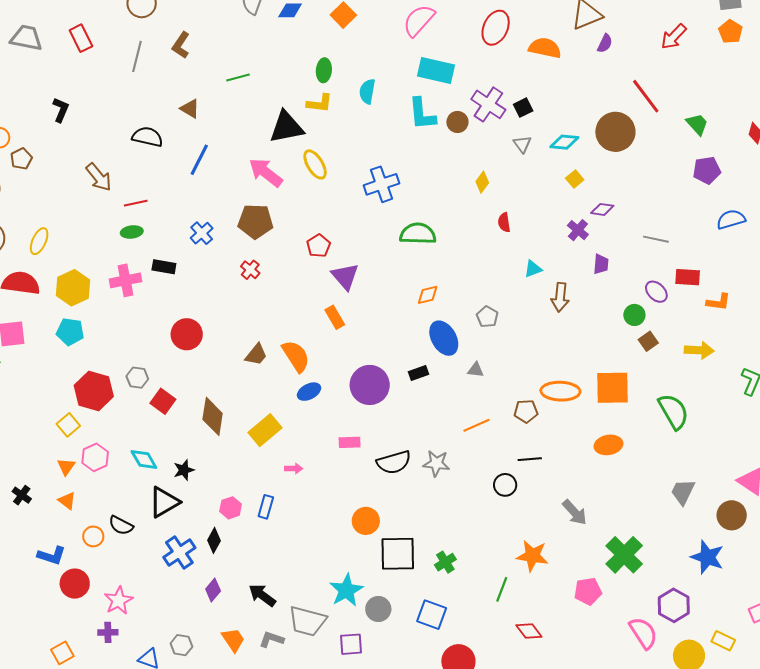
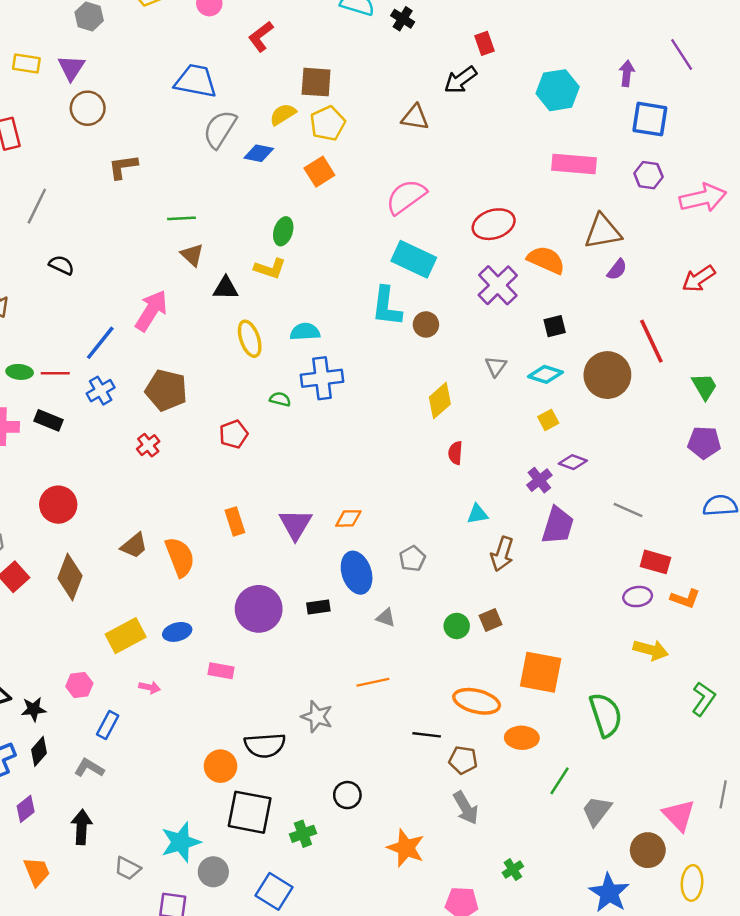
red ellipse: (496, 28) -> (494, 224), turned 36
brown L-shape: (181, 45) -> (123, 167), turned 36
gray line: (137, 56) -> (37, 206), moved
cyan semicircle: (367, 91) -> (305, 332), moved, turned 65
purple cross: (488, 104) -> (498, 285), moved
black square: (523, 108) -> (555, 326), moved
brown triangle: (190, 109) -> (192, 255), moved
black triangle: (287, 127) -> (226, 288), size x0.6
black semicircle: (147, 137) -> (61, 265), size x0.7
blue line: (199, 160) -> (100, 343), moved
pink arrow: (266, 173) -> (151, 311), moved, turned 72
yellow diamond: (482, 182) -> (440, 401), size x1.4
red line: (136, 203) -> (55, 373), moved
green semicircle: (418, 234) -> (280, 399), moved, size x0.5
purple trapezoid: (601, 264) -> (558, 526), size x1.6
purple triangle: (345, 276) -> (295, 524), moved
purple ellipse: (656, 292) -> (638, 597), moved, turned -65
green circle: (634, 315) -> (457, 626), moved
brown square: (648, 341) -> (490, 620), moved
orange ellipse: (560, 391) -> (477, 701), moved
blue ellipse: (309, 392) -> (177, 632), moved
brown pentagon: (526, 411) -> (463, 760), moved
brown diamond: (213, 416) -> (70, 577), moved
black semicircle: (394, 462) -> (265, 745), moved
black star: (184, 470) -> (34, 709), moved
black circle: (505, 485) -> (347, 795), moved
pink hexagon: (231, 508) -> (79, 685), moved
green cross: (624, 555) -> (513, 870), size x0.5
green line: (502, 589) -> (559, 781), moved
black arrow: (262, 595) -> (82, 827), turned 44
gray trapezoid: (307, 621) -> (128, 868), size x0.6
gray L-shape: (272, 639) -> (89, 768), moved

